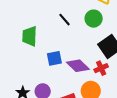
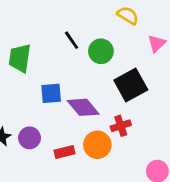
green circle: (94, 19) -> (101, 51), moved
red cross: (101, 68) -> (121, 126), moved

